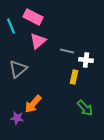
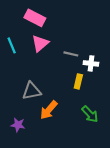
cyan line: (11, 26) -> (12, 45), moved
gray triangle: (18, 69) -> (32, 91), moved, turned 30
orange arrow: (33, 104) -> (49, 110), moved

